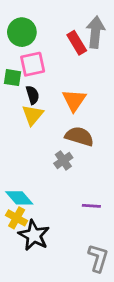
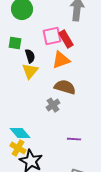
red rectangle: (77, 43) -> (66, 39), moved
pink square: (33, 64) -> (52, 36), moved
orange triangle: (74, 100) -> (61, 60), turned 36

